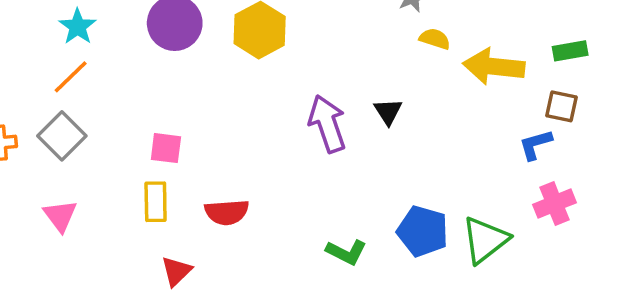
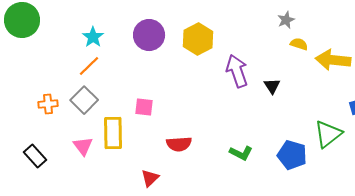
purple arrow: (327, 124) -> (237, 71), moved
yellow rectangle: (156, 202) -> (113, 133), moved, size x1.4
green triangle: (485, 240) -> (328, 134), moved
green L-shape: (346, 252) -> (241, 153), moved

